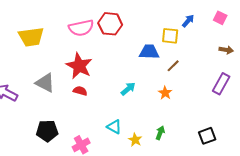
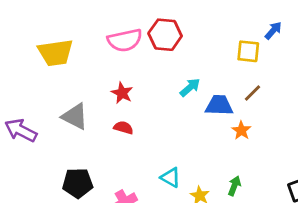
blue trapezoid: (149, 52) -> (219, 105), moved
red star: (79, 66) -> (122, 93), size x0.6
cyan arrow: (128, 89) -> (190, 87), moved

